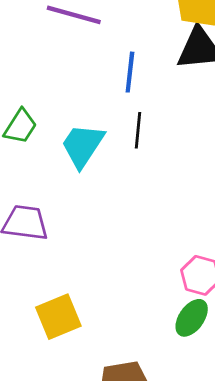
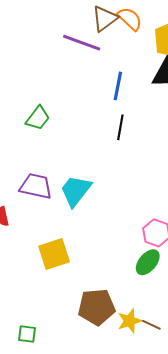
cyan trapezoid: (83, 145) -> (76, 191), moved

